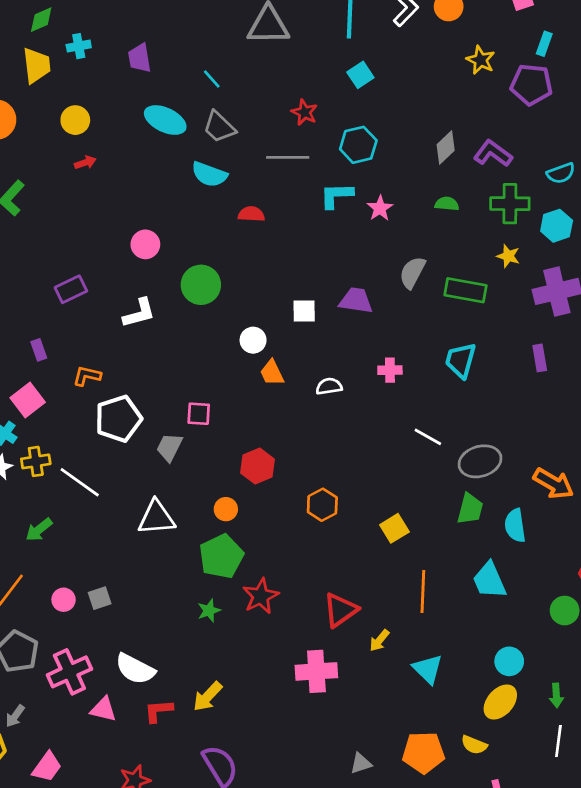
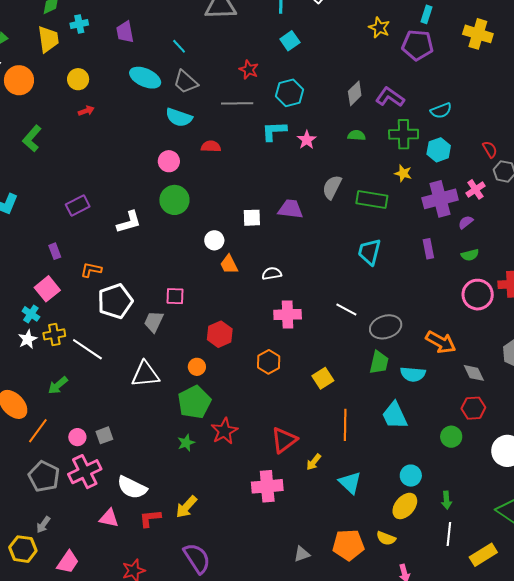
pink circle: (145, 244) -> (169, 161), moved
pink cross: (390, 370) -> (288, 315), moved, size x1.5
cyan semicircle: (515, 526) -> (413, 374), turned -75
pink cross: (69, 672) -> (85, 472), moved

